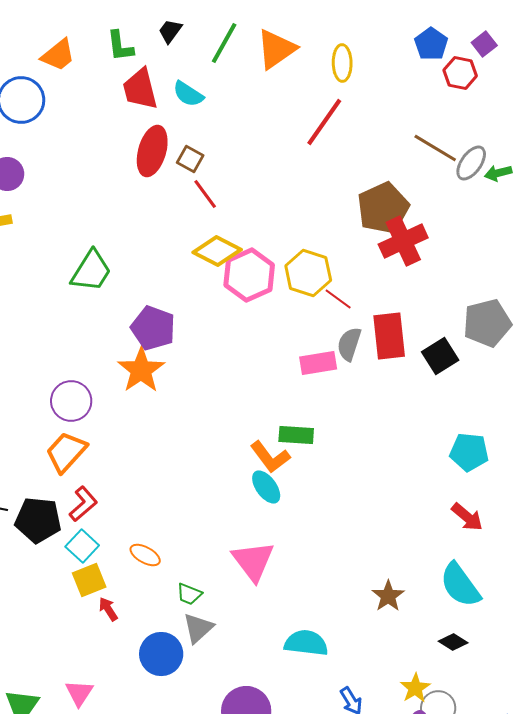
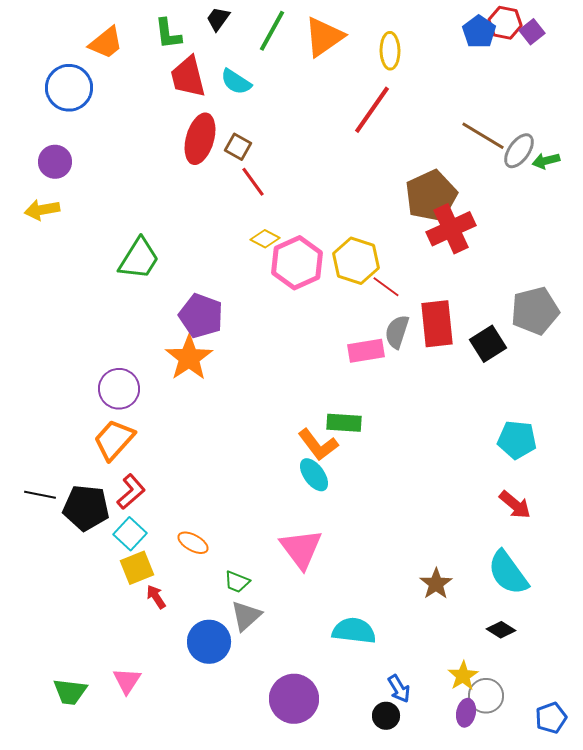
red hexagon: (460, 73) -> (505, 23), moved
yellow diamond: (217, 251) -> (265, 239), size x0.6

